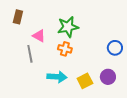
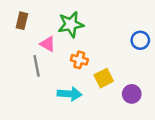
green star: (68, 27) -> (71, 24), moved
blue circle: (115, 48) -> (140, 40), moved
yellow square: (85, 81) -> (104, 78), moved

